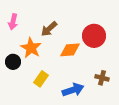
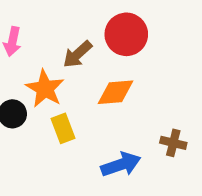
red circle: (94, 36) -> (126, 34), moved
yellow rectangle: (41, 79) -> (63, 128), moved, turned -56

